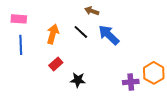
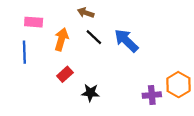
brown arrow: (92, 11) -> (86, 13), moved
pink rectangle: (19, 19) -> (34, 22), moved

